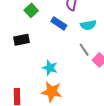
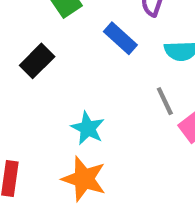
black rectangle: (22, 40) -> (37, 61), turned -42

